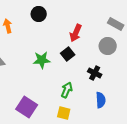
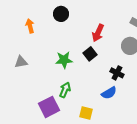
green arrow: (67, 90) -> (65, 90), moved
blue semicircle: (101, 100) -> (109, 93), moved, turned 63
purple square: (27, 107) -> (49, 107), turned 30

